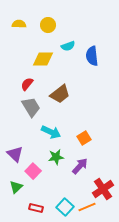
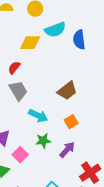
cyan semicircle: (68, 46) -> (55, 30), size x1.5
brown trapezoid: (60, 94) -> (67, 91), moved

